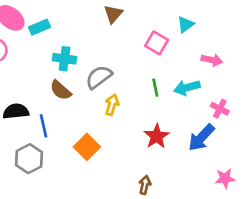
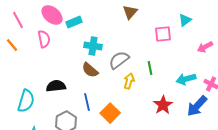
pink square: (157, 43) -> (163, 34), turned -36
pink arrow: (212, 60) -> (205, 47), turned 140
green line: (155, 88) -> (150, 68), moved
cyan arrow: (187, 88) -> (186, 79), moved
blue line: (43, 126) -> (87, 102), moved

